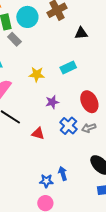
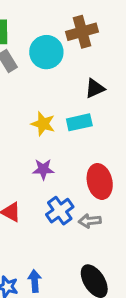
cyan circle: (27, 17) -> (46, 52), moved
black triangle: (81, 33) -> (95, 88), moved, turned -32
yellow star: (37, 74) -> (43, 124), moved

